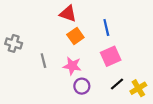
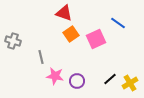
blue line: (106, 27) -> (118, 23), moved, turned -42
pink square: (111, 56) -> (96, 39), moved
pink star: (72, 66) -> (55, 76), moved

